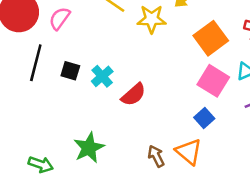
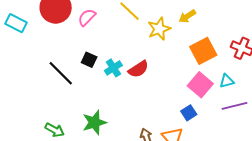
yellow star: (152, 19) -> (159, 29), turned -30
black line: (36, 63) -> (61, 73), moved, turned -68
red semicircle: (134, 95) -> (138, 69), moved

